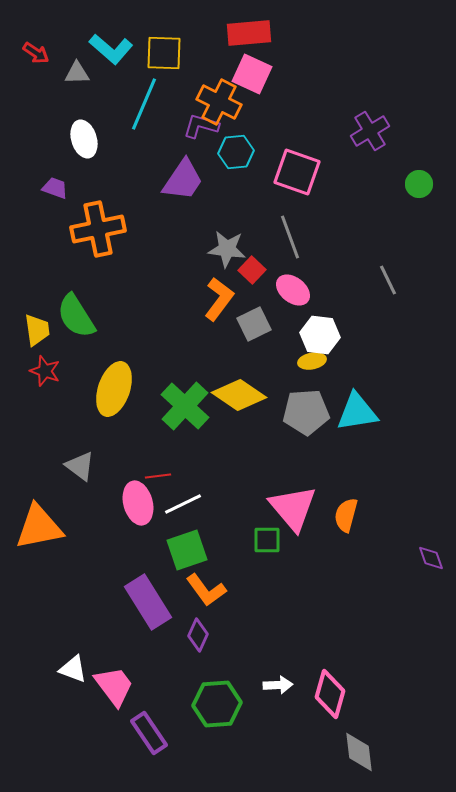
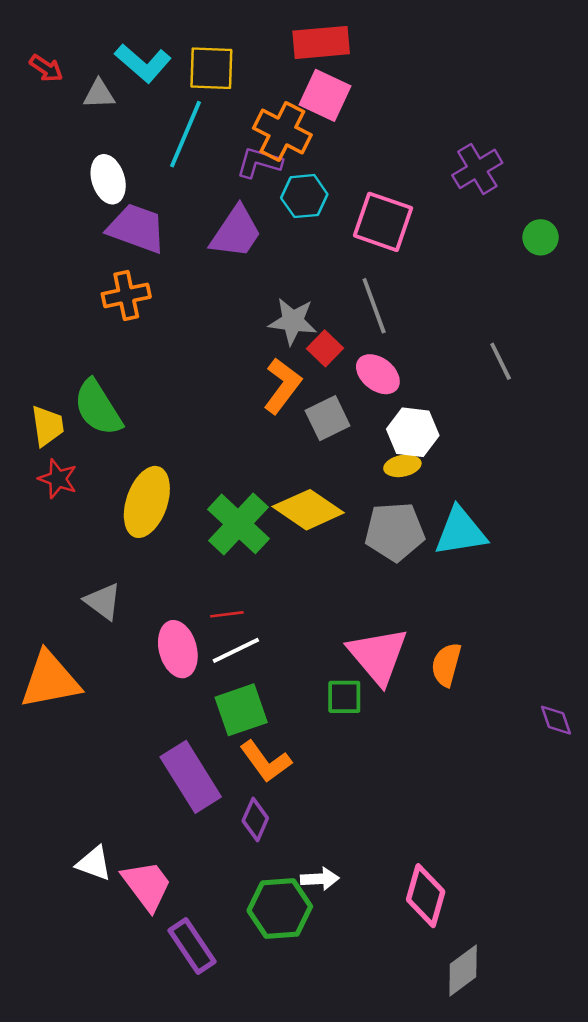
purple trapezoid: (55, 188) -> (137, 228), moved, size x1.8
orange cross: (98, 229) -> (126, 295), size x0.7
red line: (158, 476) -> (227, 614), moved
white arrow: (278, 685) -> (320, 879), moved
gray diamond: (359, 752) -> (463, 971), turned 60

